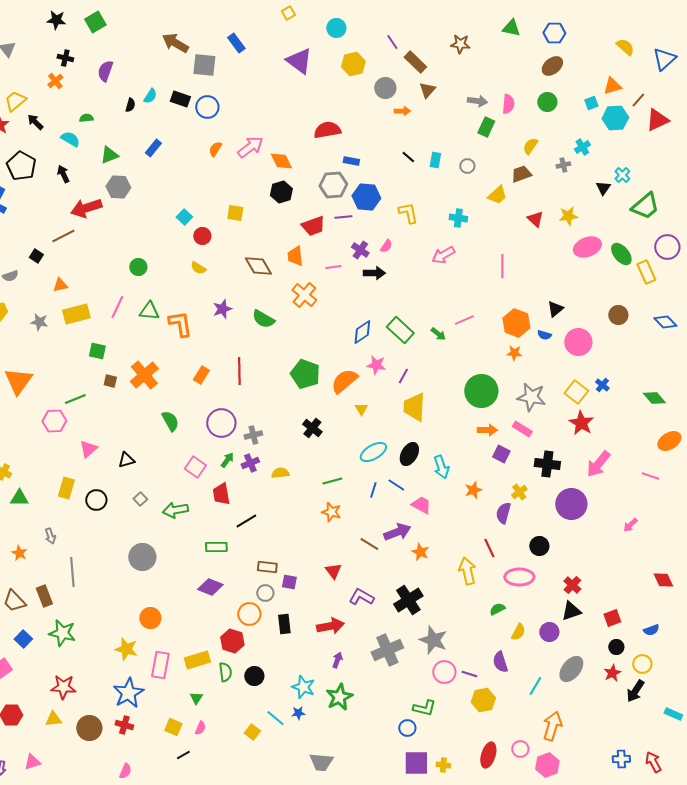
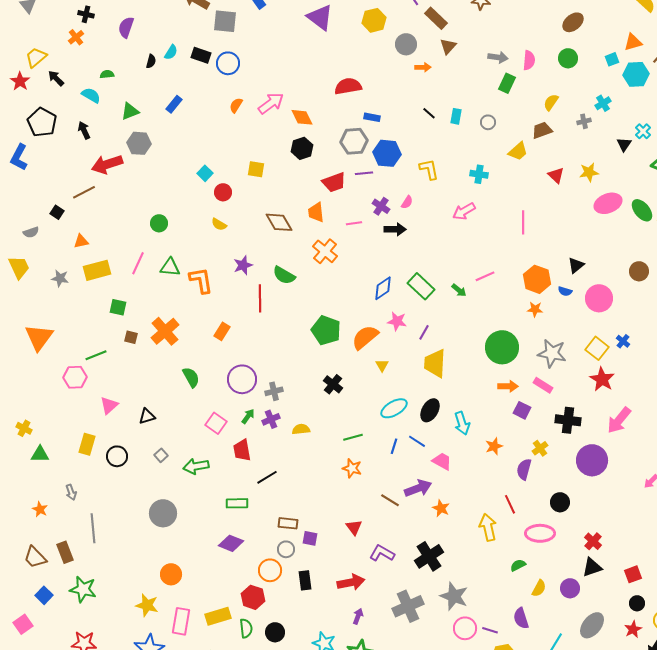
red line: (239, 371) -> (260, 298), moved

